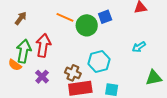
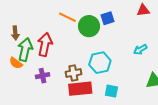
brown arrow: (21, 18) -> (15, 33), moved, turned 136
brown cross: (73, 73) -> (73, 73), turned -35
purple cross: (42, 77) -> (43, 76), turned 32

